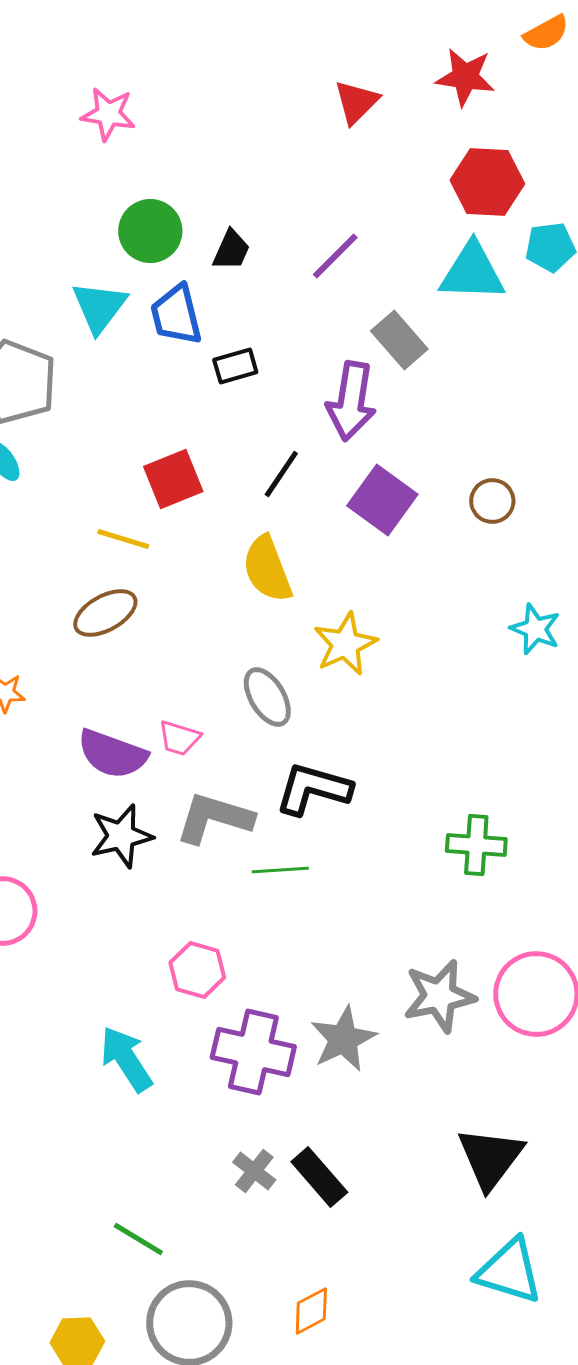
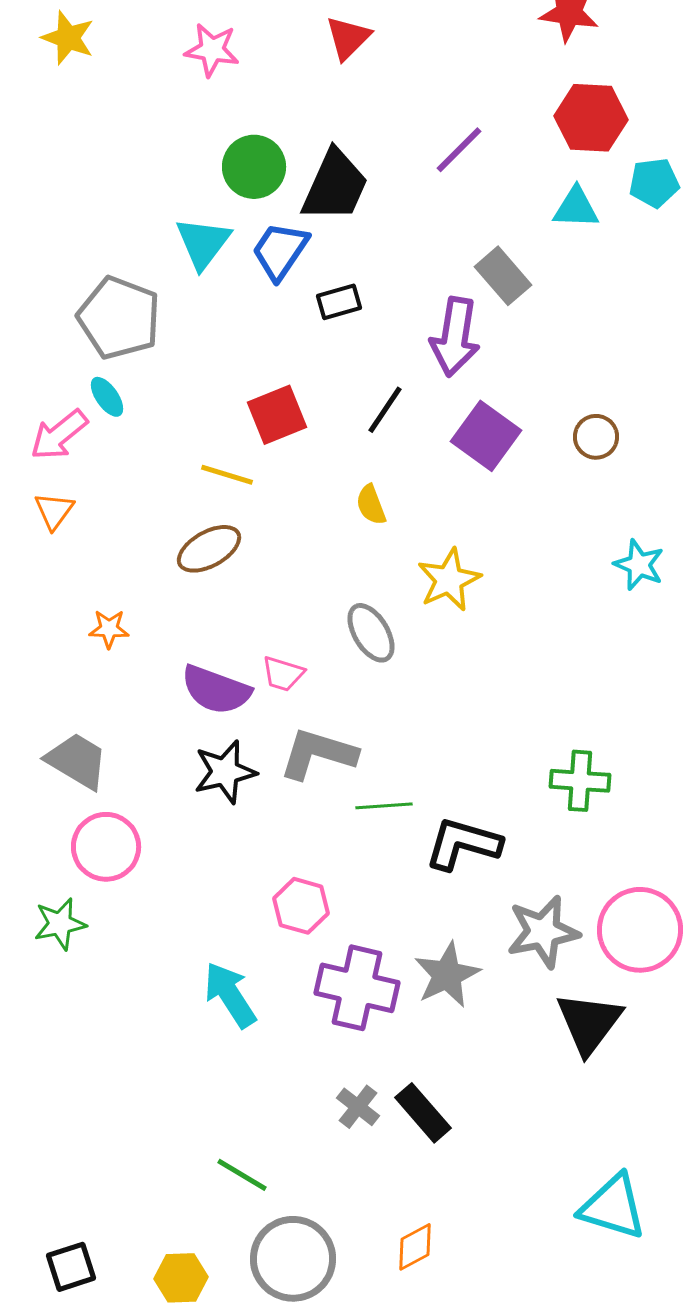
red triangle: (356, 102) -> (348, 38), moved
black trapezoid: (231, 250) -> (335, 186), size x1.8
purple line: (335, 256) -> (459, 150), moved
cyan triangle: (472, 272) -> (576, 208), size x0.7
blue trapezoid: (176, 315) -> (280, 251), turned 48
yellow semicircle: (267, 569) -> (371, 505), size x0.6
black L-shape: (313, 789) -> (463, 844), moved
black triangle: (490, 1158) -> (589, 1023), moved

